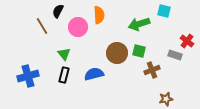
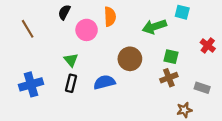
brown line: (42, 26) -> (28, 29), moved
green square: (139, 51) -> (171, 57), moved
gray rectangle: (175, 55) -> (202, 88), moved

